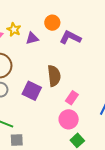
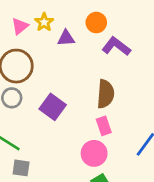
brown semicircle: (54, 76) -> (106, 94), moved
pink rectangle: (72, 98) -> (104, 126), turned -64

